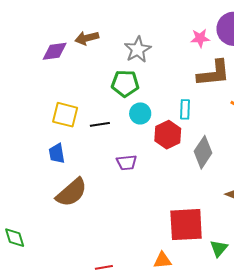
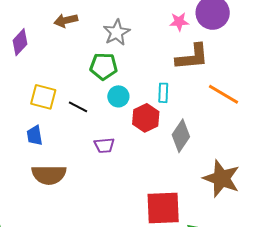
purple diamond: (55, 51) -> (20, 42), moved, turned -40
black line: (100, 124) -> (78, 107), turned 36
brown semicircle: (72, 192) -> (49, 175), turned 40

